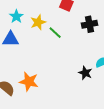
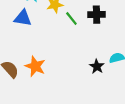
black cross: (89, 24) -> (97, 15), moved

